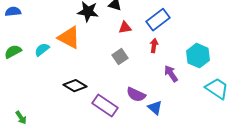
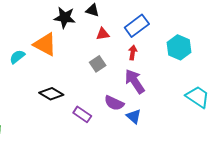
cyan hexagon: (198, 56) -> (179, 47), moved
purple arrow: (171, 74) -> (135, 81), moved, size x1.4
purple rectangle: (105, 106) -> (82, 114), size x0.7

